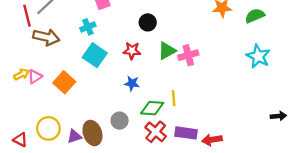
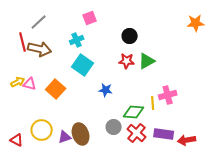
red line: (27, 16) -> (23, 42), moved
red star: (132, 51) -> (127, 61), moved
pink cross: (188, 55) -> (168, 95), moved
pink triangle: (35, 77) -> (30, 84), turned 48
blue star: (132, 83) -> (106, 90), moved
gray circle: (120, 121) -> (114, 127), moved

